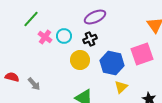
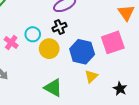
cyan circle: (64, 36) -> (33, 34), moved
pink cross: (45, 37) -> (11, 42), moved

